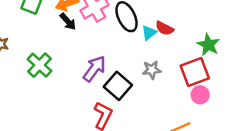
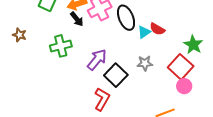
green cross: (39, 65) -> (61, 46), moved, turned 30
red square: (195, 72) -> (181, 67), turned -30

